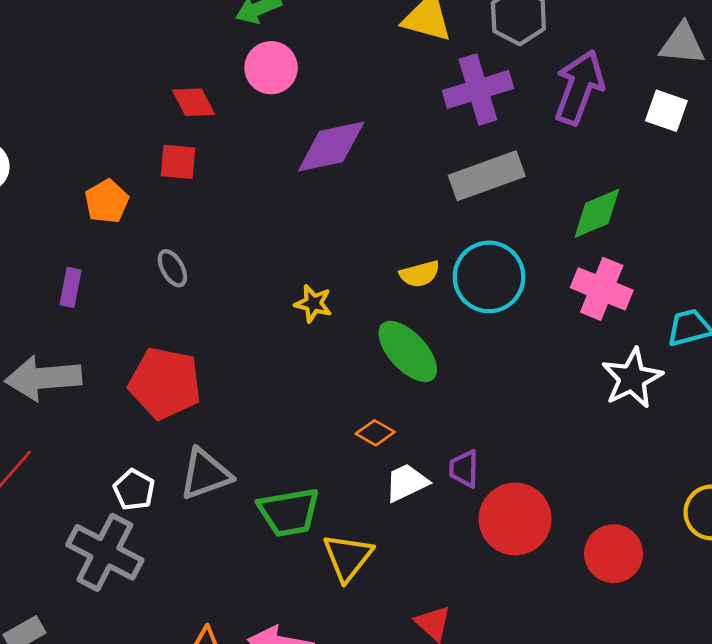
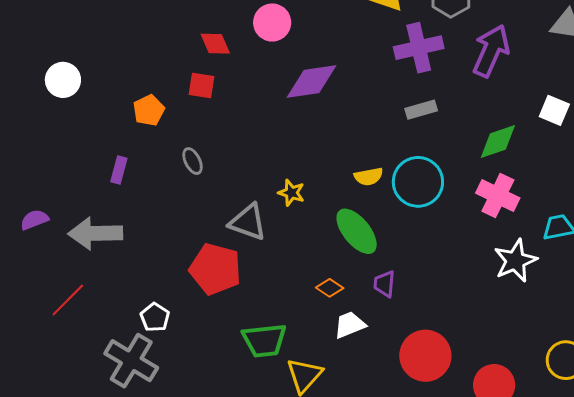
white square: (666, 111) -> (554, 110), moved
gray rectangle: (487, 176) -> (421, 110), size x0.6
red pentagon: (165, 383) -> (215, 269), moved
purple trapezoid: (464, 469) -> (384, 284), moved
gray triangle: (205, 474) -> (248, 222), moved, turned 36

